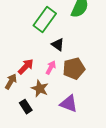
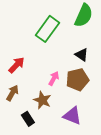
black triangle: (58, 45) -> (82, 55), moved
red arrow: (26, 67) -> (17, 65), moved

